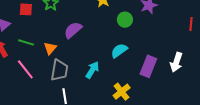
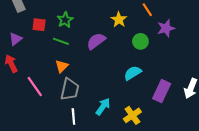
purple semicircle: (73, 30) -> (96, 41), moved
green line: (26, 42) -> (61, 41), moved
cyan arrow: (92, 70) -> (103, 107), moved

